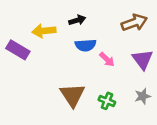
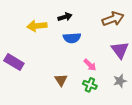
purple rectangle: (18, 50) -> (14, 62), moved
pink arrow: (107, 59) -> (90, 65), moved
brown triangle: (72, 95) -> (61, 80), size x0.6

